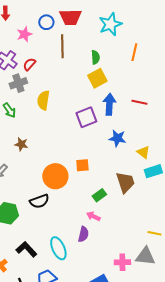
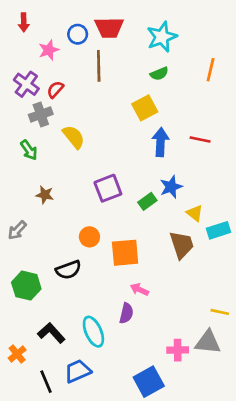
orange line: (134, 52) -> (211, 70), moved
green semicircle: (95, 57) -> (159, 74), moved, turned 72
yellow semicircle: (43, 100) -> (74, 137), turned 132
purple square: (86, 117) -> (108, 188), moved
blue star: (117, 138) -> (171, 187), turned -30
yellow triangle: (143, 152) -> (195, 213), moved
orange square: (82, 165) -> (125, 253), moved, size x1.6
orange circle: (55, 176) -> (89, 237), size x0.6
green rectangle: (99, 195) -> (147, 201), moved

